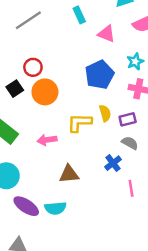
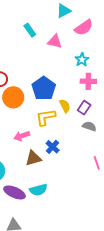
blue pentagon: (99, 75) -> (44, 88), moved
purple rectangle: (128, 119) -> (84, 108), turned -32
blue cross: (113, 163) -> (53, 147), moved
brown triangle: (69, 174) -> (33, 158), moved

